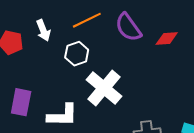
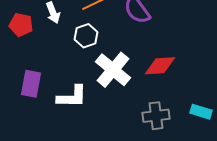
red diamond: (167, 38) -> (160, 66), moved, size x1.4

